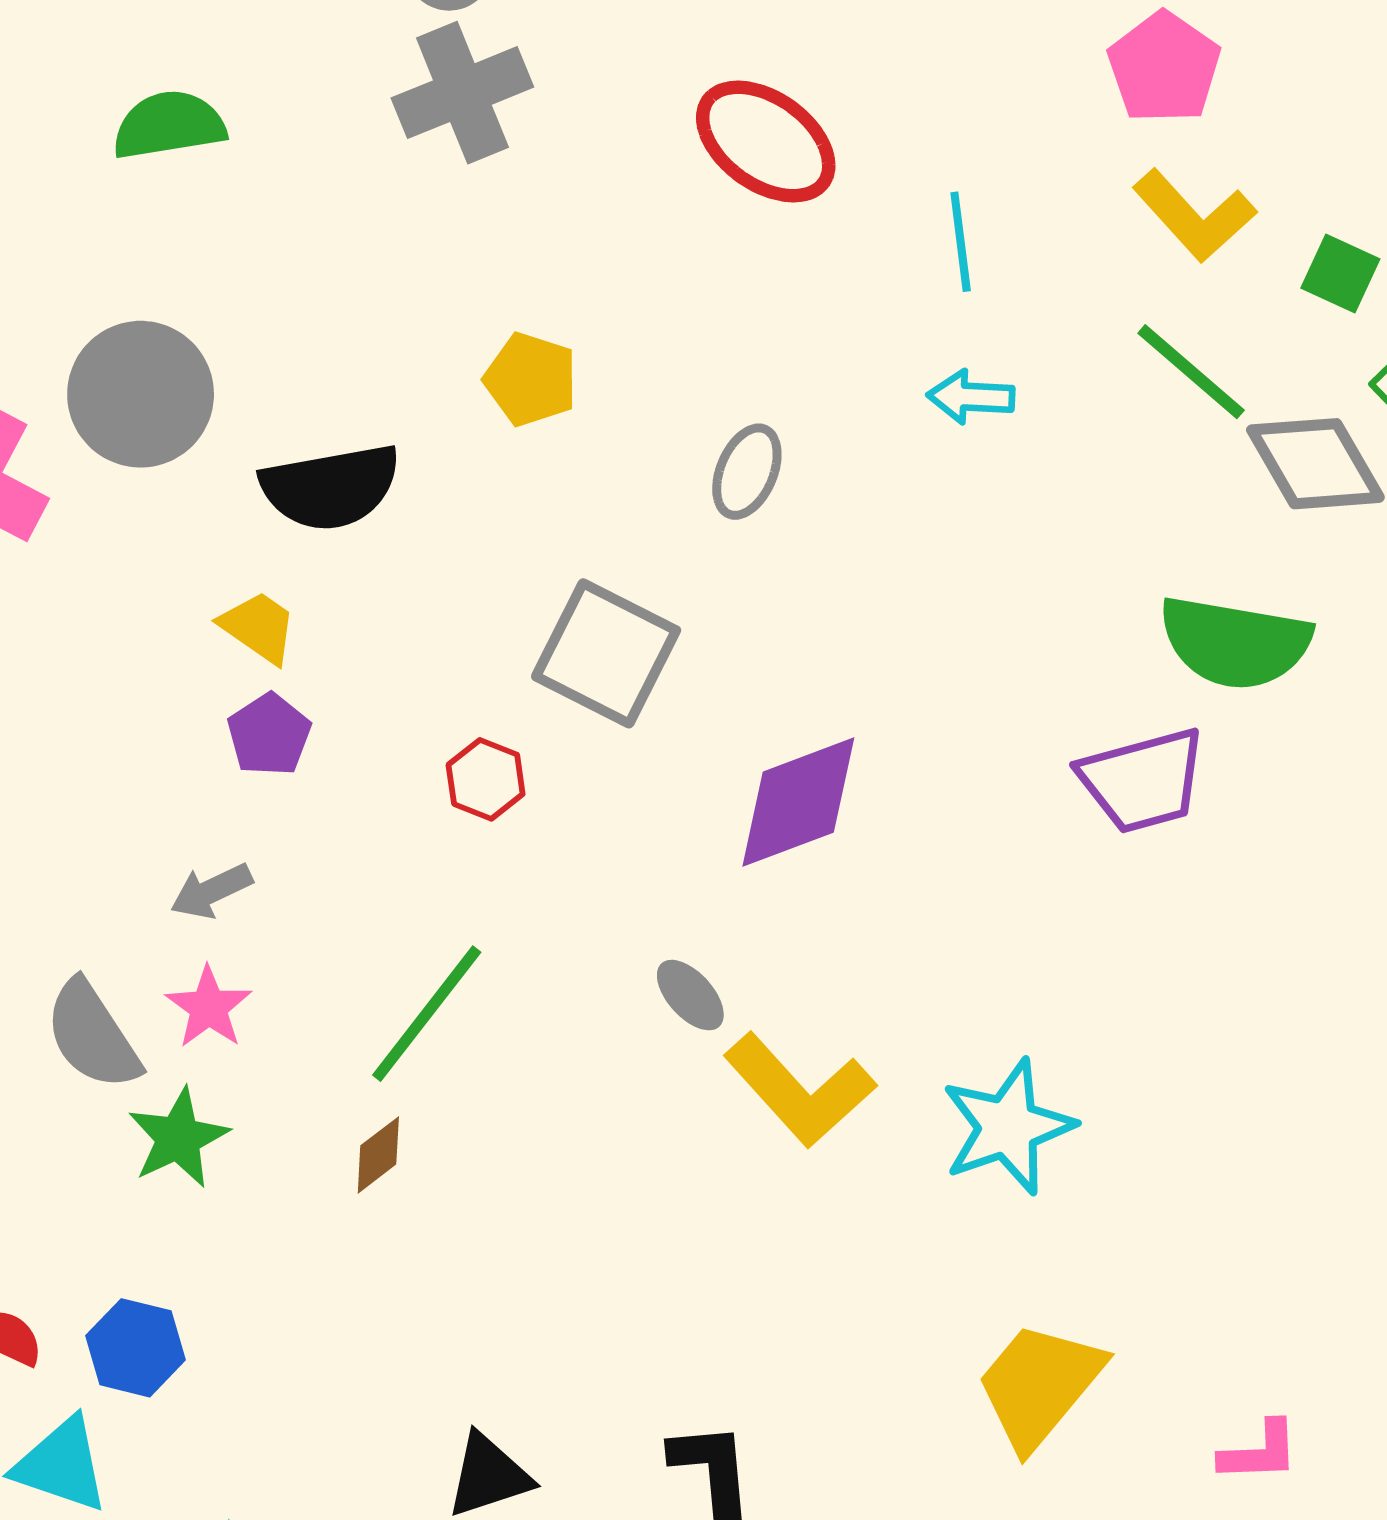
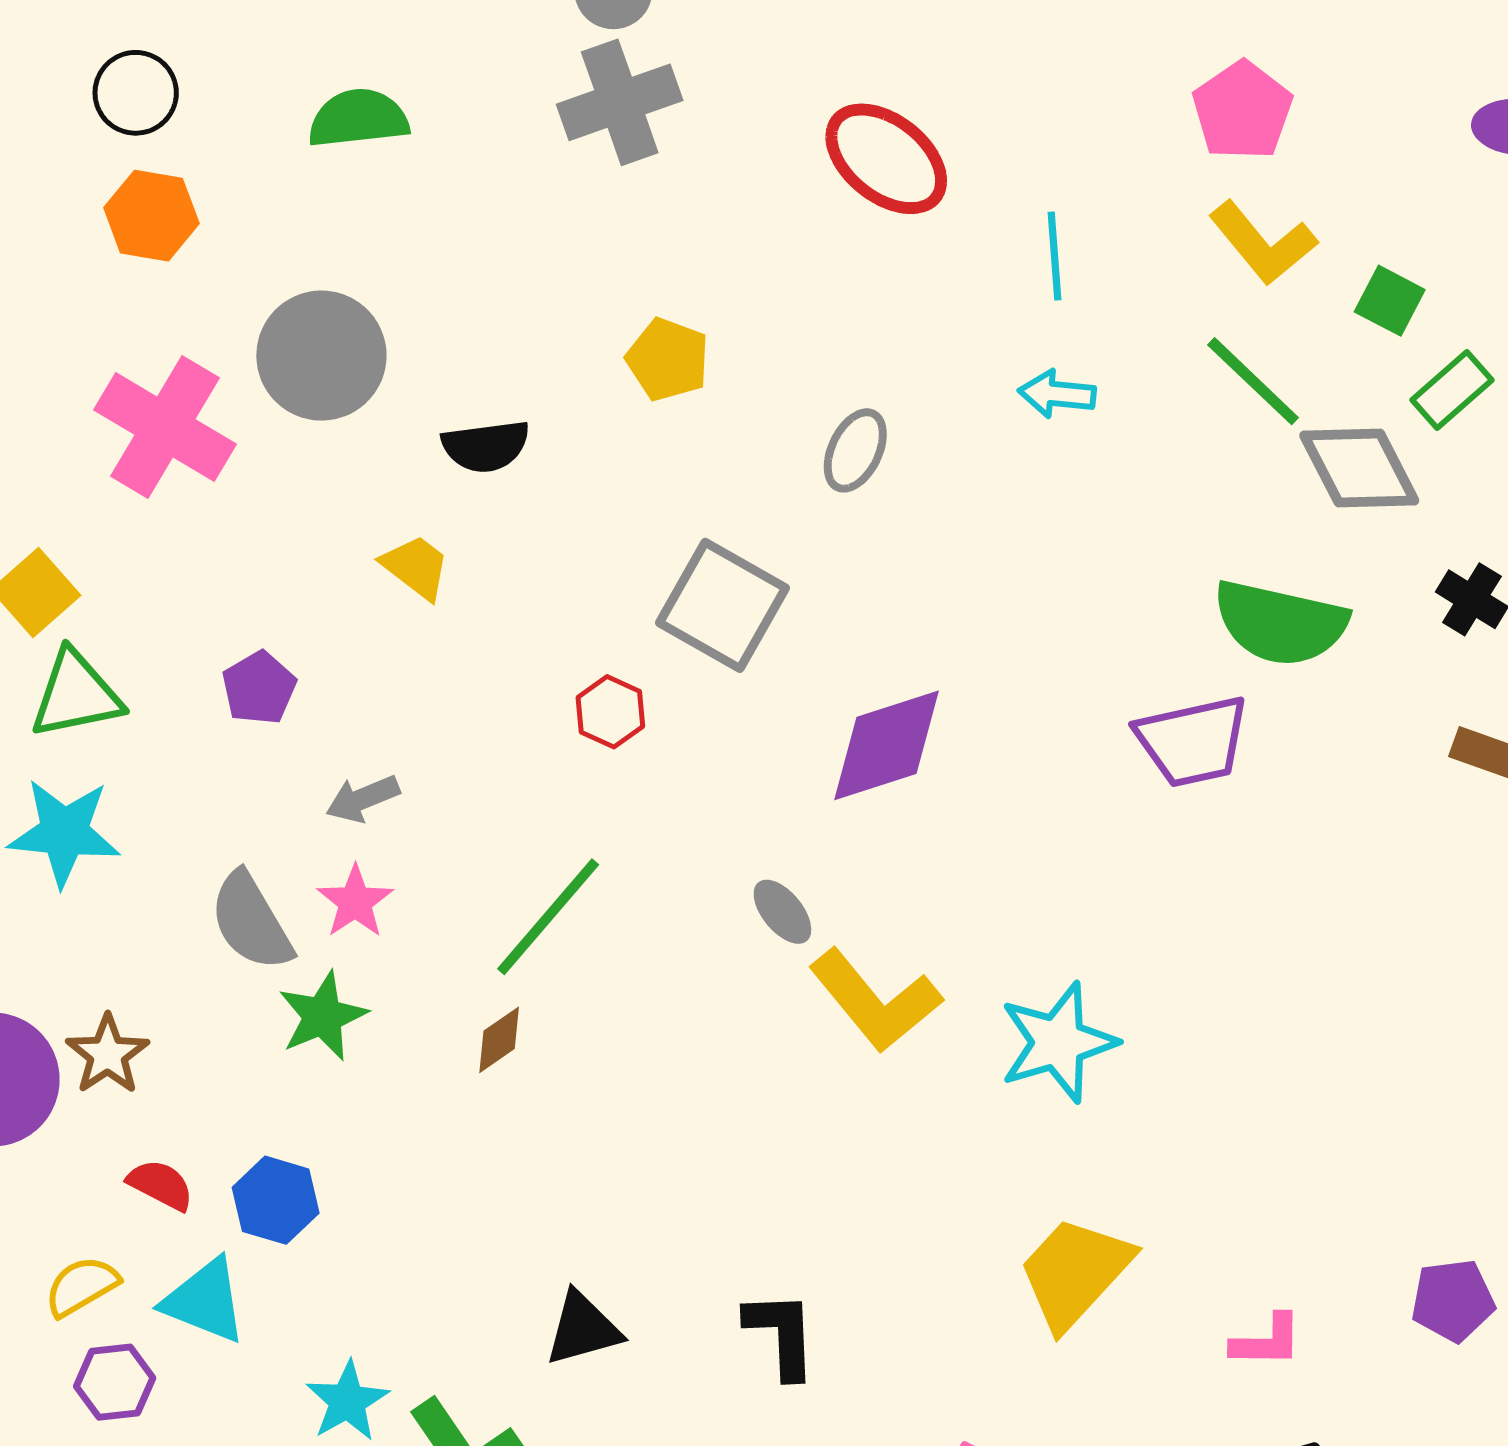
black semicircle: (331, 487) -> (486, 446), size x0.7
purple pentagon: (269, 735) -> (259, 688), moved

